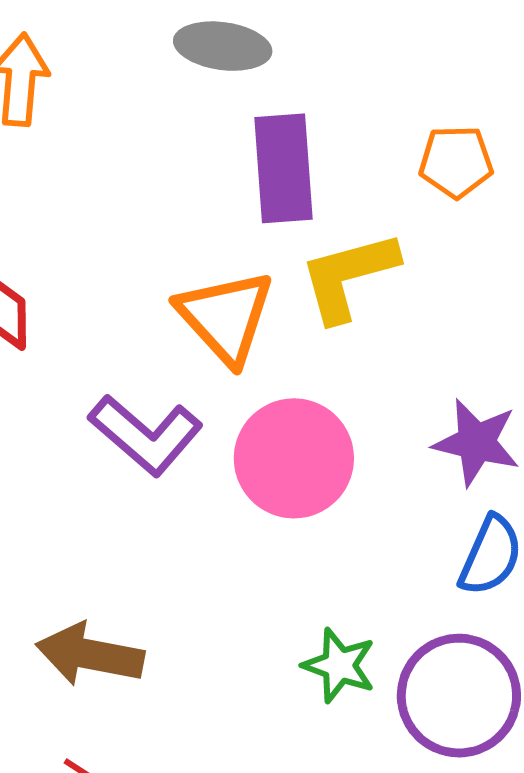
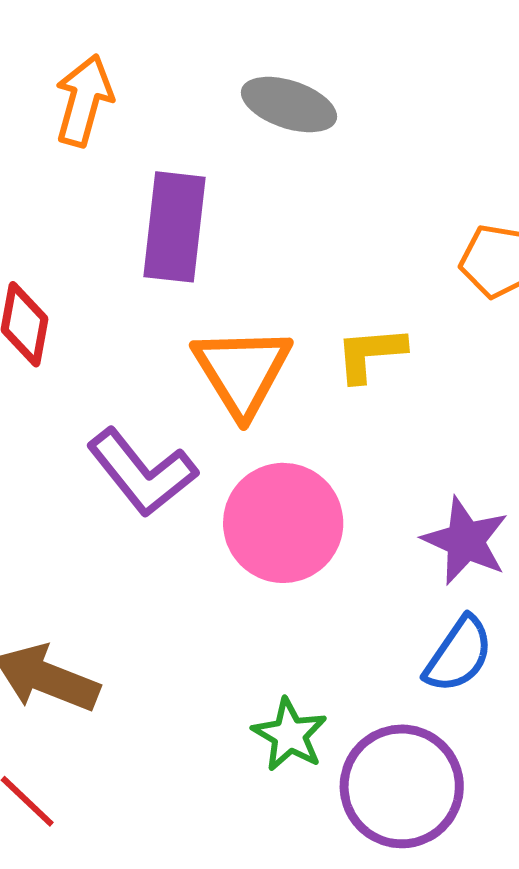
purple rectangle: (283, 168) -> (175, 227), moved
yellow L-shape: (348, 276) -> (370, 354), size x0.7

